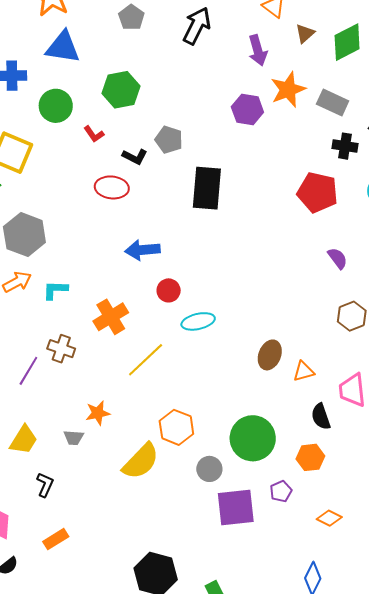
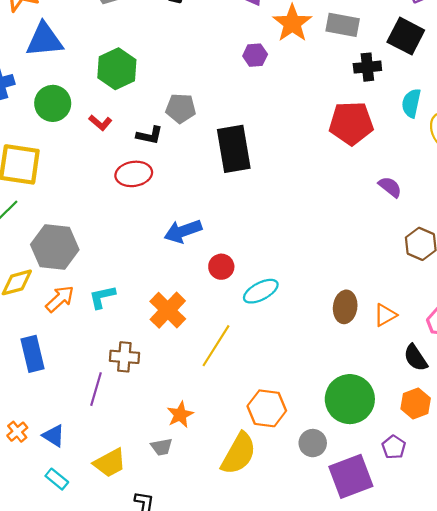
purple hexagon: (247, 110) -> (255, 55), size x0.7
yellow trapezoid: (24, 440) -> (110, 463), turned 44

